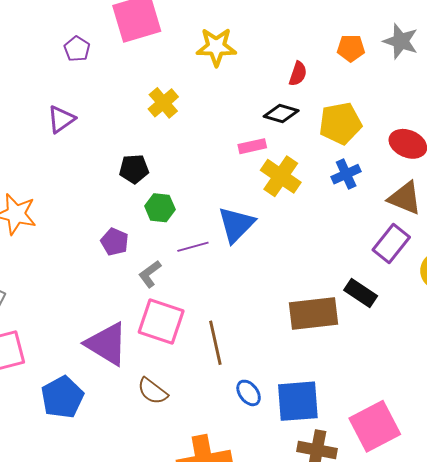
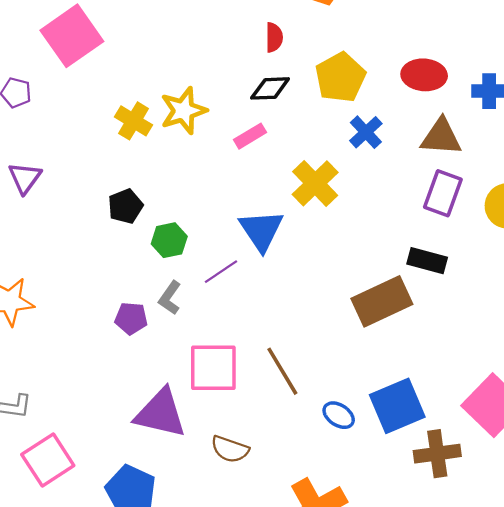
yellow star: (216, 47) -> (183, 111), moved
yellow cross: (281, 176) -> (315, 183), moved, turned 30
purple pentagon: (115, 242) -> (131, 318), moved
gray L-shape: (150, 274) -> (170, 298), moved

